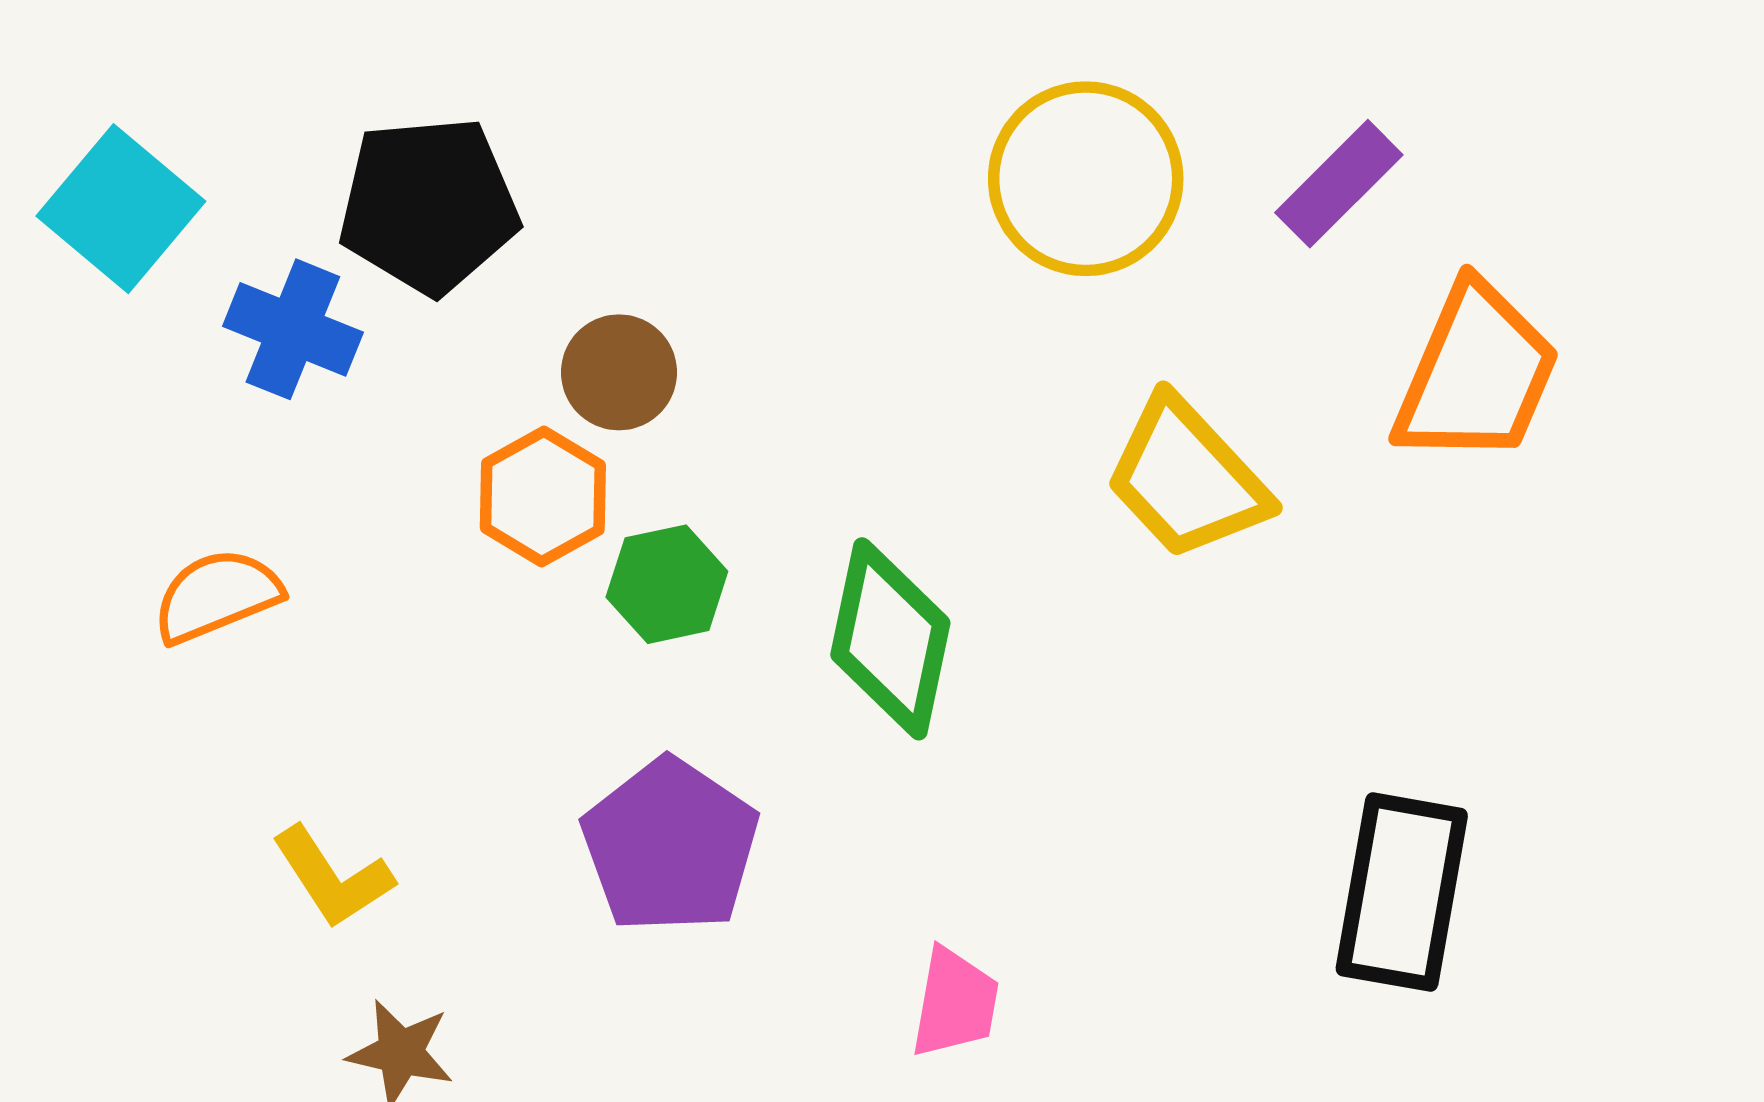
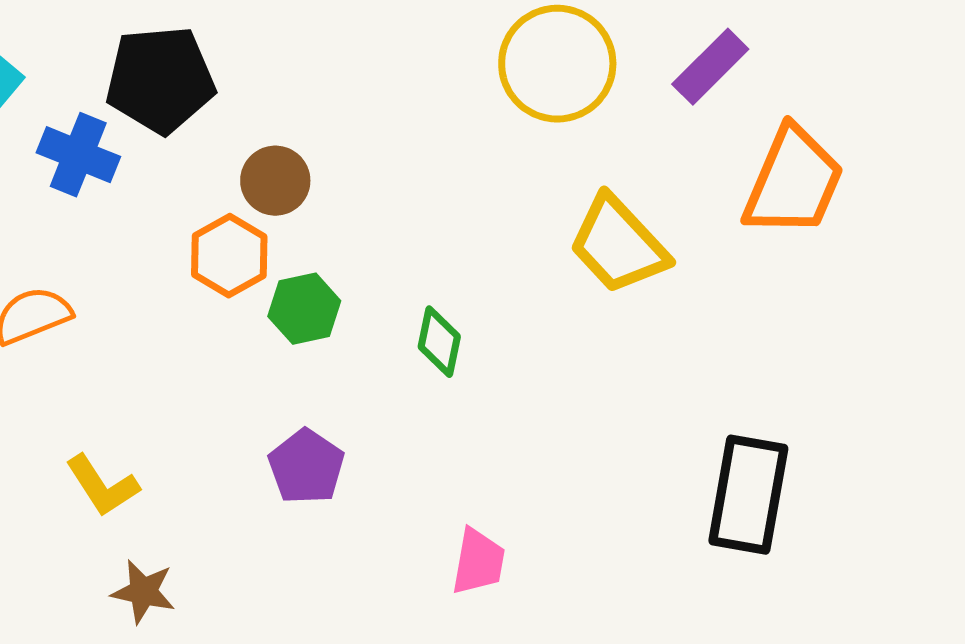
green diamond: (890, 639) -> (439, 342), size x0.6
purple pentagon: (670, 846) -> (306, 467), size x0.7

